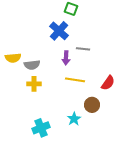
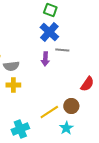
blue cross: (59, 31) -> (49, 32), moved
yellow line: (75, 80) -> (49, 112), moved, turned -42
cyan star: (74, 119) -> (66, 128), moved

